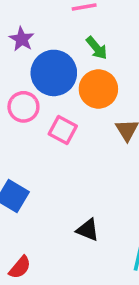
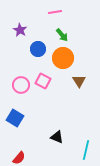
blue circle: (54, 73) -> (38, 49), size x0.6
pink circle: (23, 107) -> (21, 85), moved

